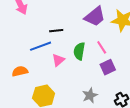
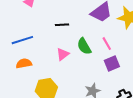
blue line: (41, 46) -> (22, 40), moved
green semicircle: (79, 51) -> (84, 46), turned -42

